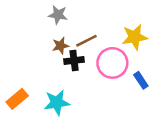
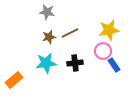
black cross: (74, 60) -> (75, 63), moved
pink circle: (112, 63) -> (103, 51), moved, size x0.7
cyan star: (57, 103) -> (46, 63), moved

